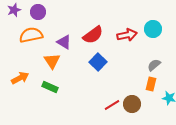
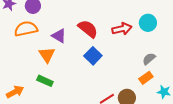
red semicircle: (93, 35) -> (88, 29), turned -105
orange arrow: (20, 78) -> (15, 92), moved
orange rectangle: (151, 84) -> (146, 78), turned 40

